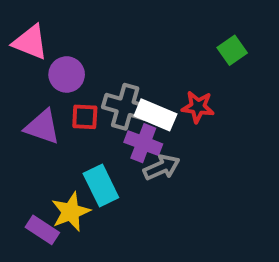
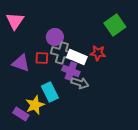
pink triangle: (30, 42) -> (15, 21), turned 42
green square: (232, 50) -> (115, 25), size x1.5
purple circle: (67, 74) -> (55, 37), moved
gray arrow: (161, 167) -> (80, 83), turned 42

